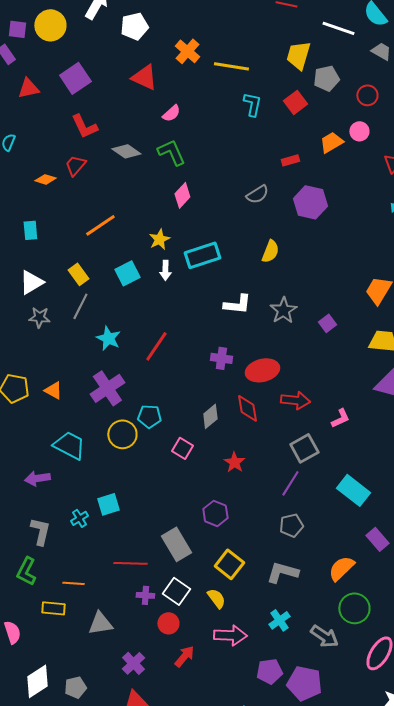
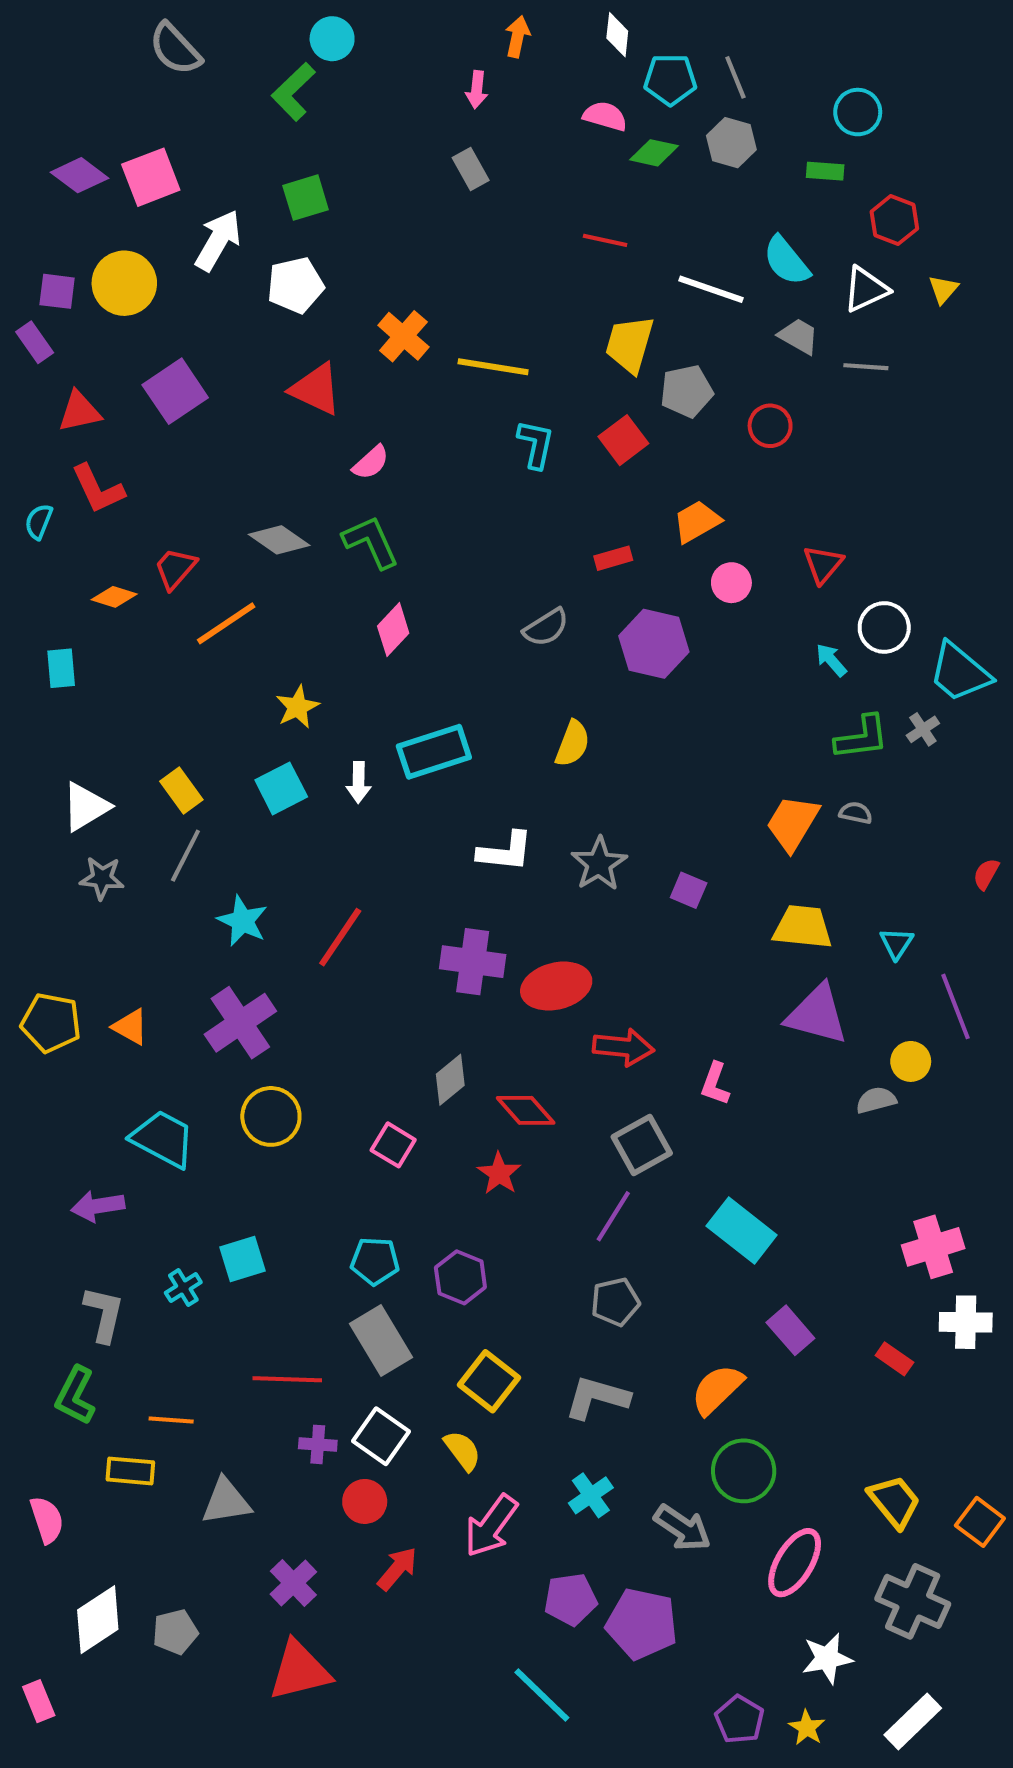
red L-shape: (84, 126) -> (98, 489), moved
pink circle: (359, 131) -> (731, 583), moved
orange line: (100, 225) -> (226, 623), moved
cyan rectangle: (30, 230) -> (61, 668), moved
yellow star: (159, 239) -> (297, 707), moved
purple square: (327, 323) -> (689, 890), turned -30
purple cross: (221, 358) -> (473, 962), size x1.4
red diamond: (247, 408) -> (526, 1110), moved, turned -32
cyan pentagon: (149, 416) -> (375, 1261), moved
pink L-shape: (340, 418) -> (715, 1084), turned 135
pink arrow: (230, 635) -> (491, 1526), turned 124

